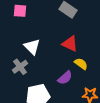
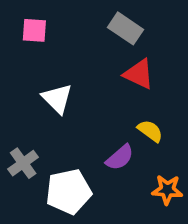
red triangle: (70, 44) -> (139, 74), moved
gray cross: (20, 67) -> (23, 163), moved

